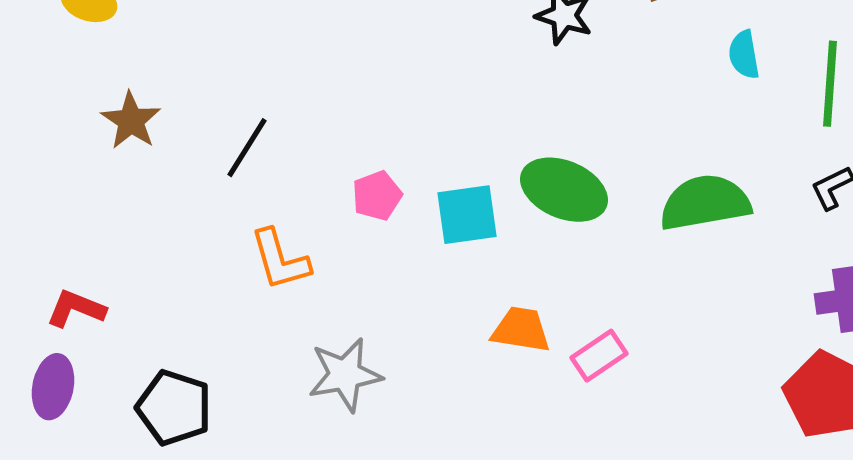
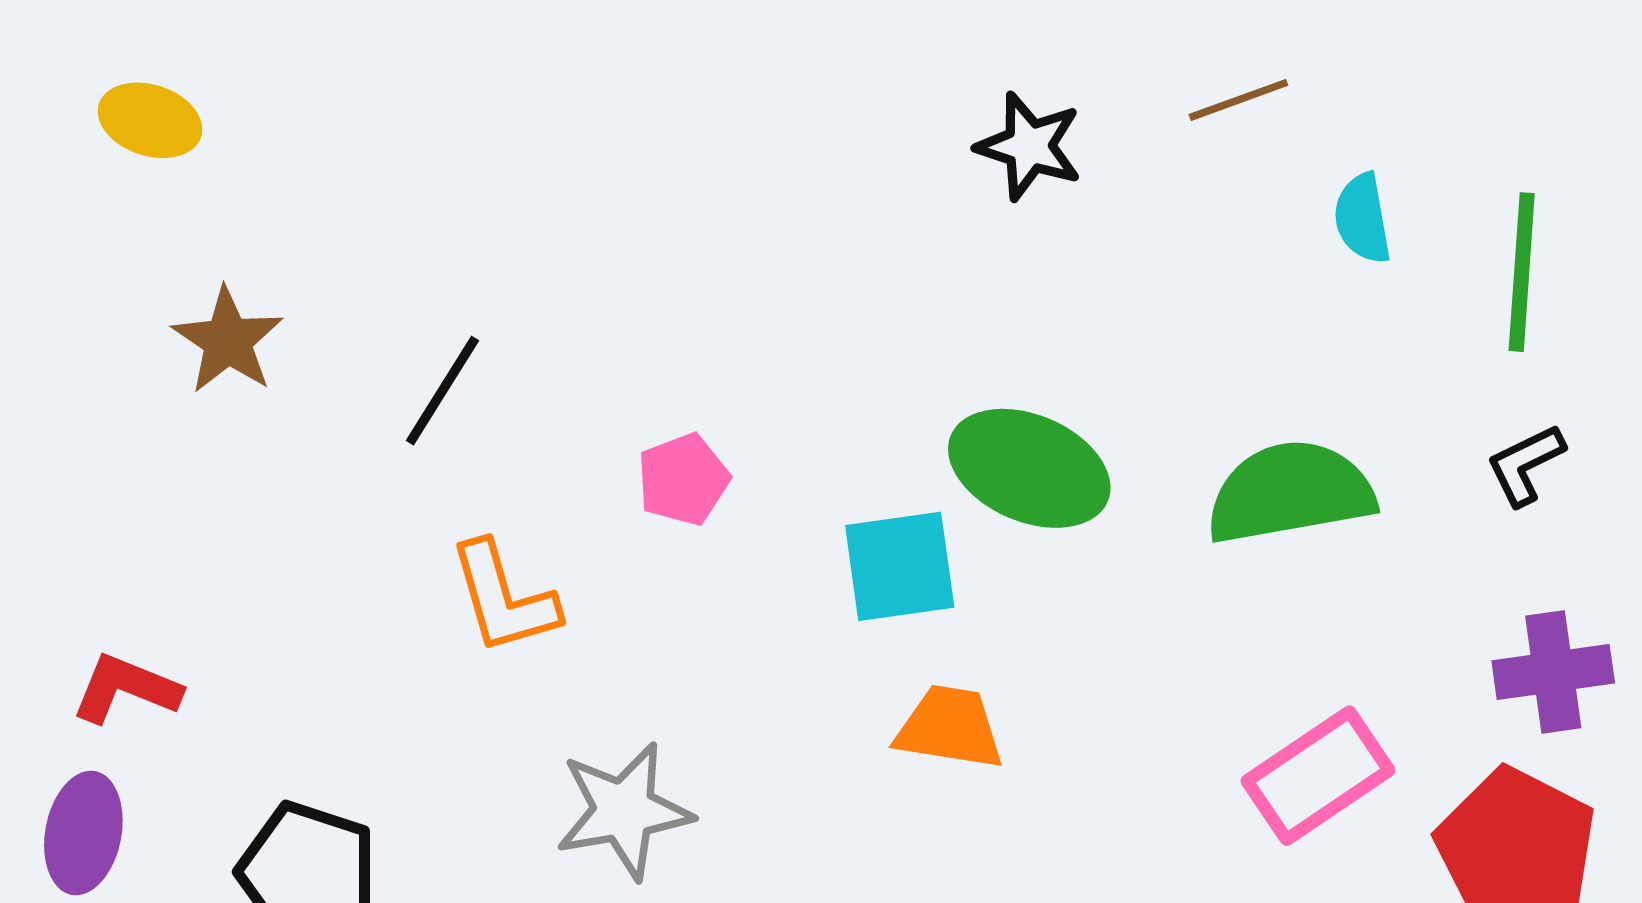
cyan square: (467, 215) -> (900, 566), moved
pink rectangle: (599, 356) -> (1318, 776), moved, size x1.4

